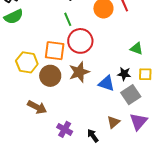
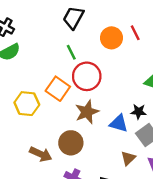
orange square: (55, 51) -> (58, 89), turned 30
brown circle: (50, 76) -> (71, 143), moved
brown triangle: (113, 122) -> (128, 158), moved

